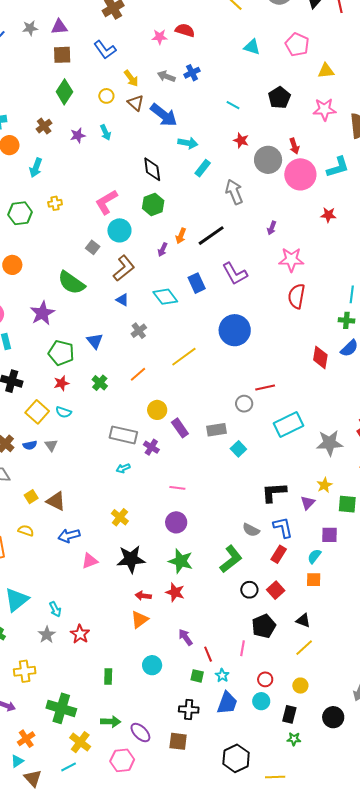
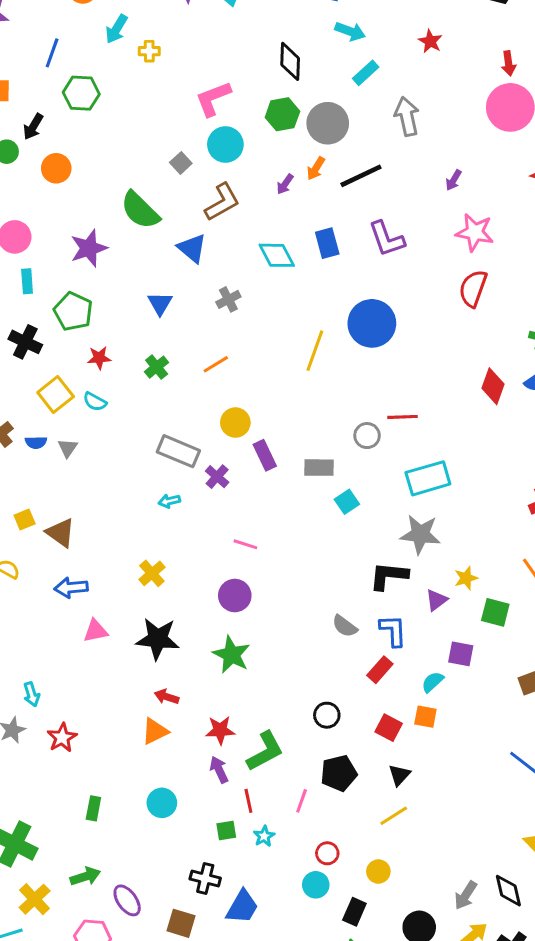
gray circle: (268, 160) -> (328, 123), moved
yellow cross: (55, 203) -> (149, 51), moved
blue triangle: (122, 300) -> (192, 248), moved, size x1.5
green pentagon: (61, 353) -> (73, 311), moved
yellow line: (184, 357) -> (315, 351), moved, turned -44
gray star: (330, 443) -> (420, 534), moved
green L-shape: (231, 559) -> (265, 751), moved
red square: (276, 590) -> (389, 728), moved, turned -30
red star: (175, 592) -> (220, 730), moved, turned -30
black triangle: (303, 620) -> (399, 775), turned 42
green square: (197, 676) -> (226, 831), turned -32
blue trapezoid: (227, 703) -> (242, 907), moved
green arrow: (111, 722) -> (85, 876), turned -30

